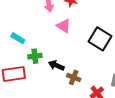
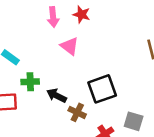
black square: (100, 39) -> (102, 89), moved, turned 35

